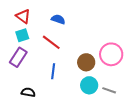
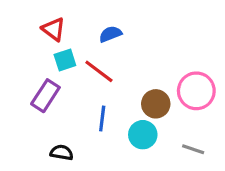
blue semicircle: (58, 19) -> (110, 34), turned -40
cyan square: (22, 35) -> (65, 60), moved
cyan circle: (89, 85) -> (143, 135), moved

